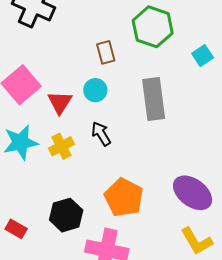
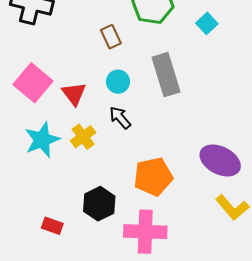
cyan circle: (95, 90) -> (118, 82), moved
orange pentagon: (124, 197) -> (153, 177), turned -30

